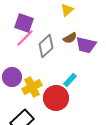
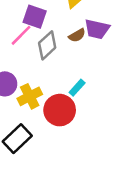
purple square: (24, 23) -> (35, 17), moved
purple trapezoid: (86, 45) -> (97, 29), moved

